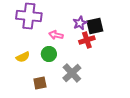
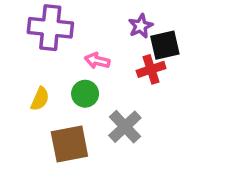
purple star: (80, 23) -> (141, 26), moved
yellow semicircle: (23, 57) -> (40, 99), turned -40
brown square: (40, 83) -> (69, 144), size x1.6

